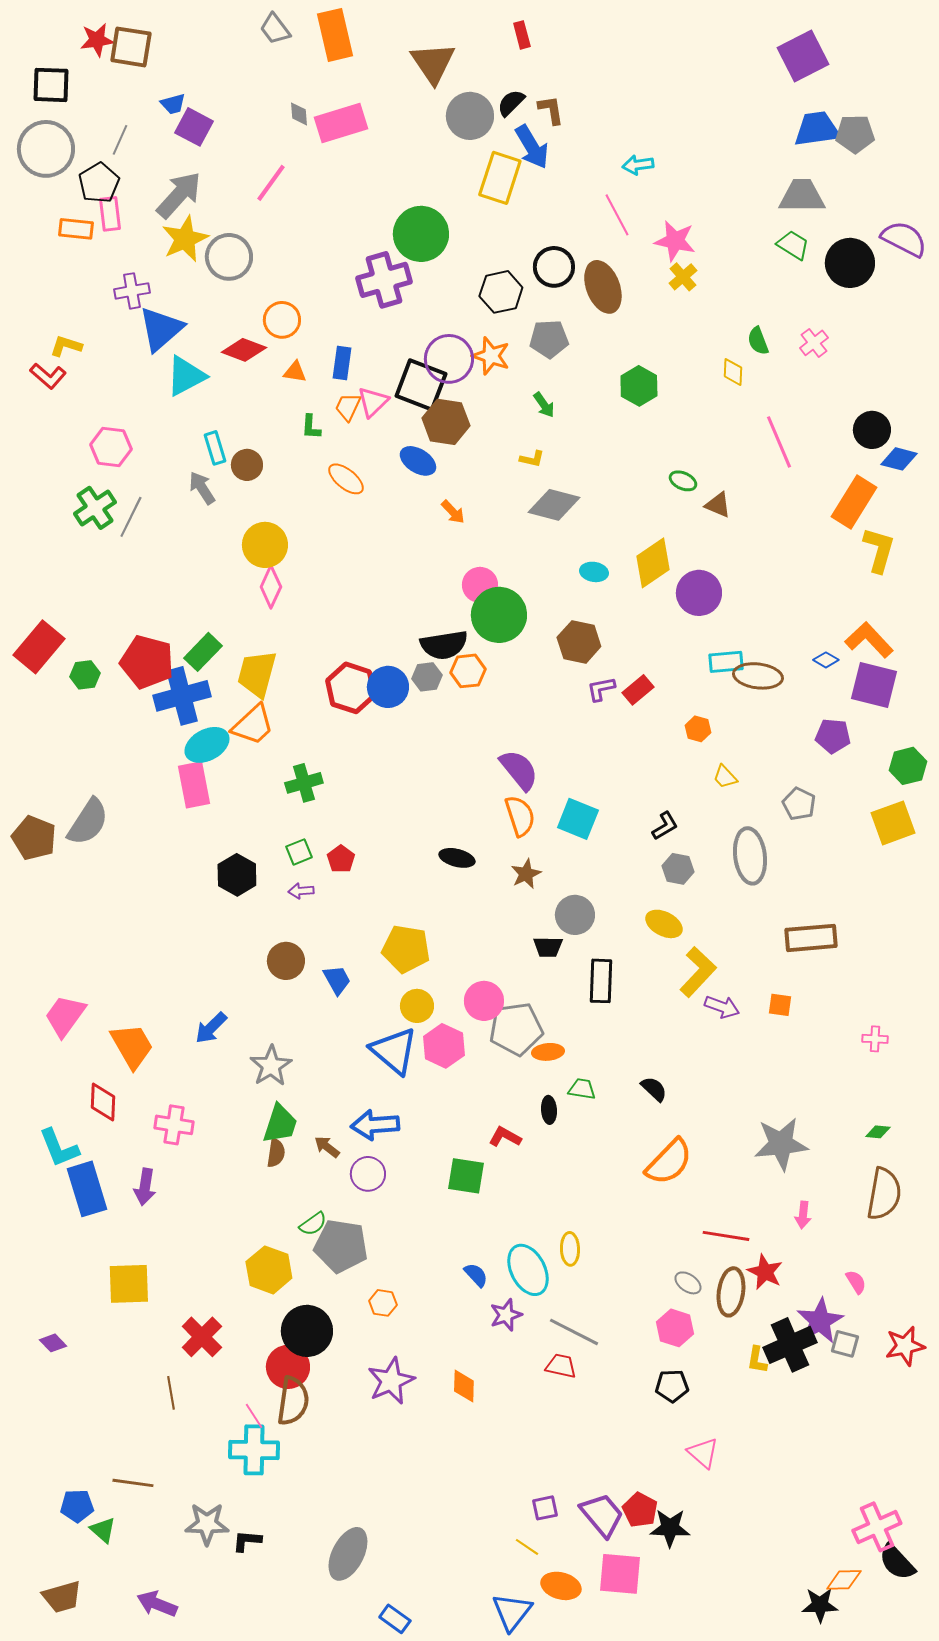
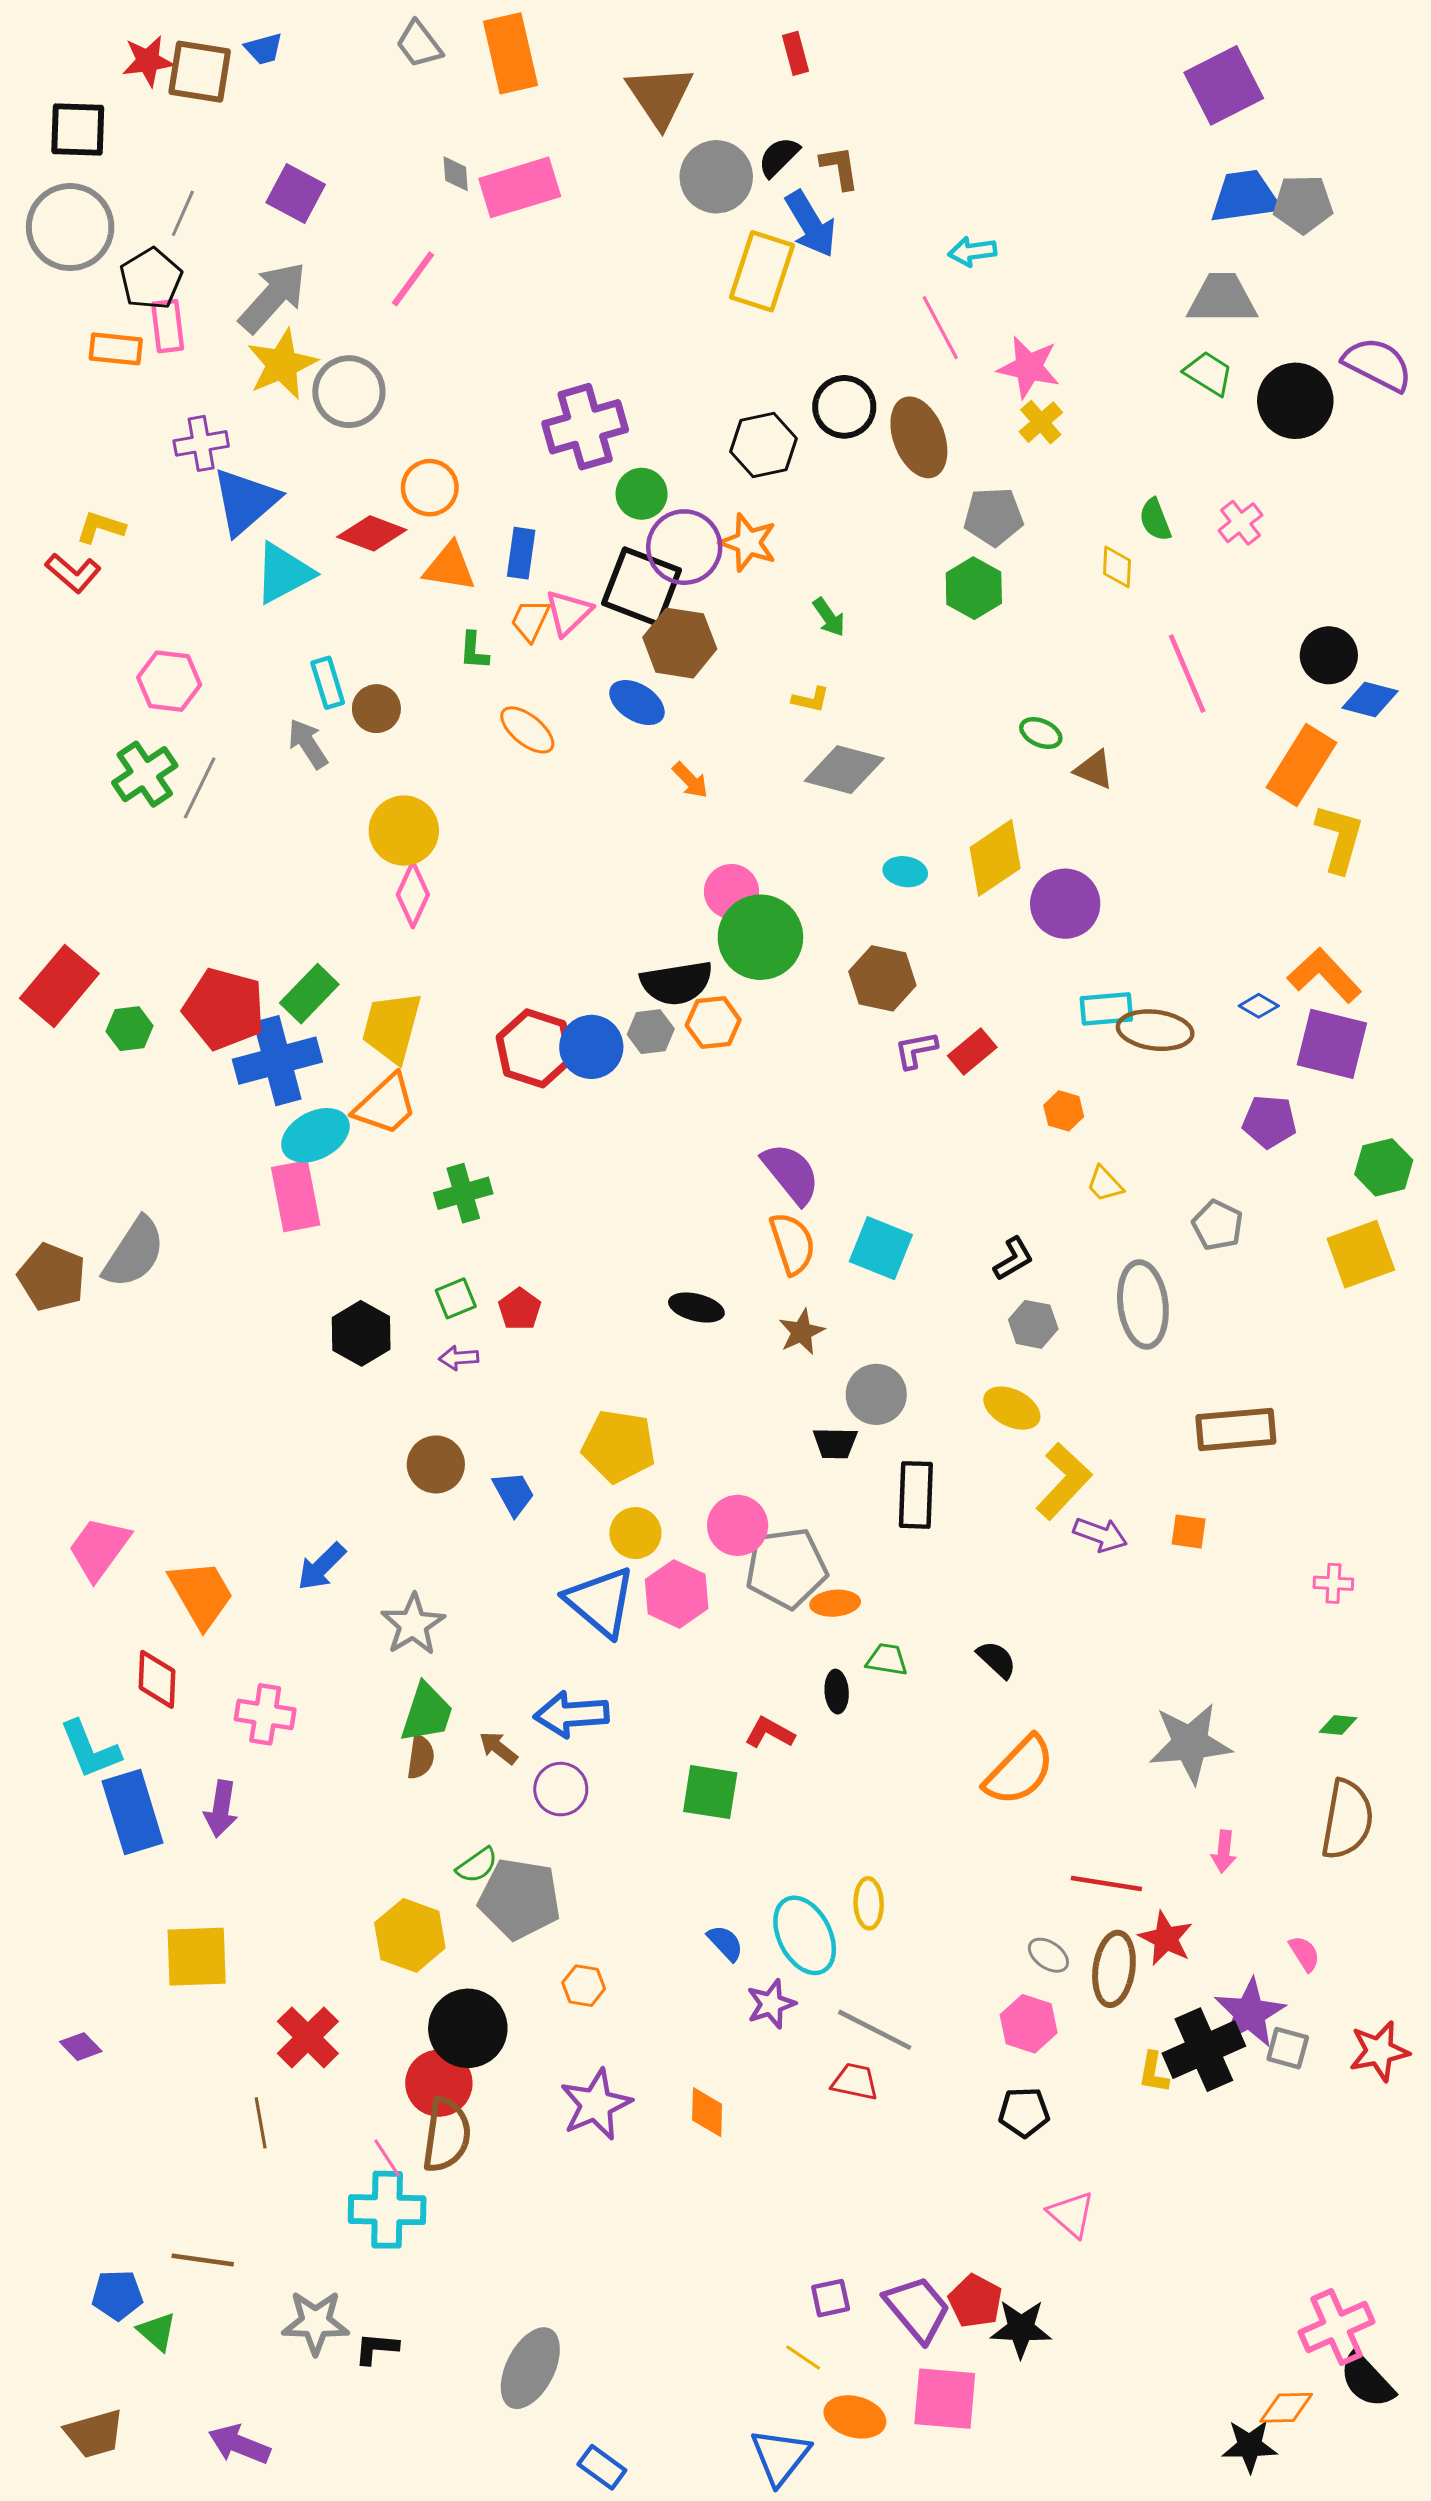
blue trapezoid: (173, 104) -> (264, 49), moved
green circle: (421, 234) -> (642, 494), moved, size x0.6
gray pentagon: (549, 339) -> (994, 517), moved
orange triangle: (295, 372) -> (450, 567), size x1.5

